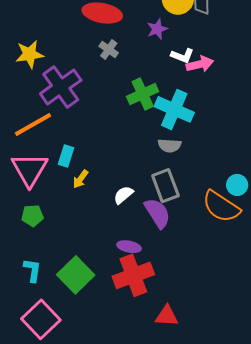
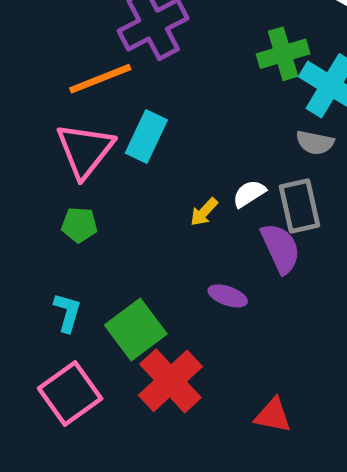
cyan rectangle: (66, 156) -> (146, 137), size x1.4
yellow arrow: (81, 179) -> (204, 212), moved
white semicircle: (123, 195) -> (249, 194), moved
red cross: (133, 275) -> (170, 381), moved, turned -30

